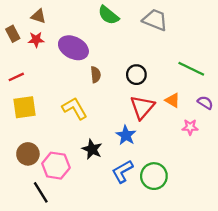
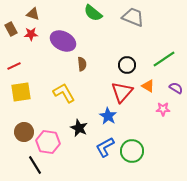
green line: (191, 69) -> (164, 59), turned -60
black circle: (136, 75) -> (127, 65), moved

